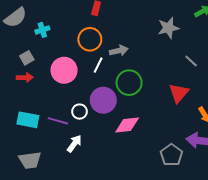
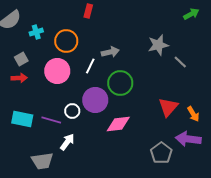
gray star: (168, 28) -> (158, 45), moved
orange circle: (90, 39) -> (66, 41), moved
red triangle: (179, 93) -> (168, 107), moved
gray trapezoid: (30, 160) -> (42, 161), moved

